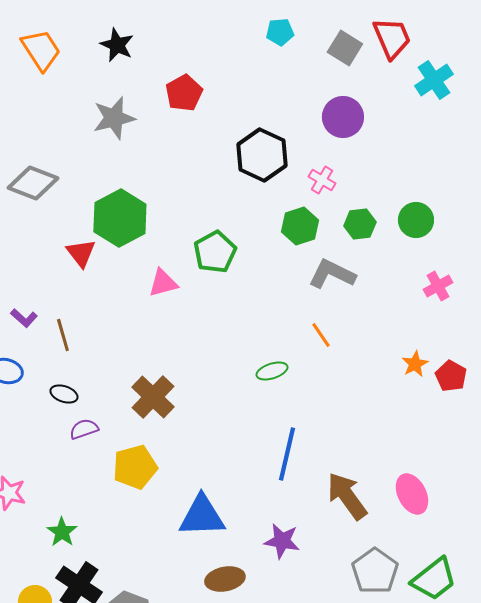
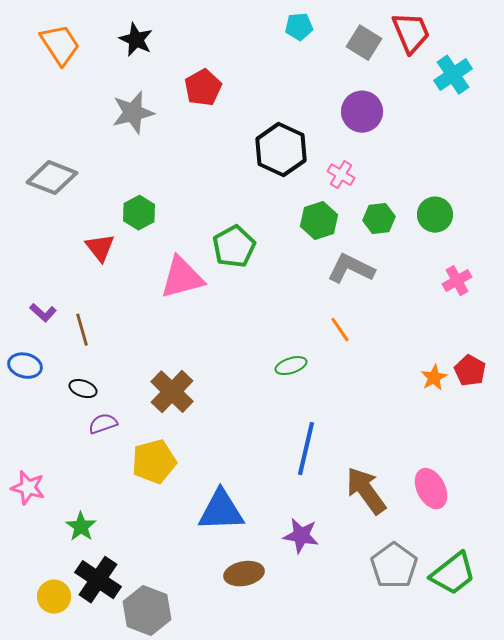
green hexagon: (120, 218) -> (139, 213), size x0.6
pink triangle: (163, 283) -> (182, 278), size x1.5
orange star: (415, 364) -> (434, 378), moved

